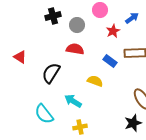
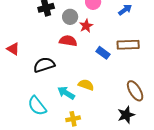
red star: (113, 31) -> (86, 26), moved
black semicircle: (51, 73) -> (44, 65), turned 40
yellow semicircle: (95, 81) -> (86, 85), moved

